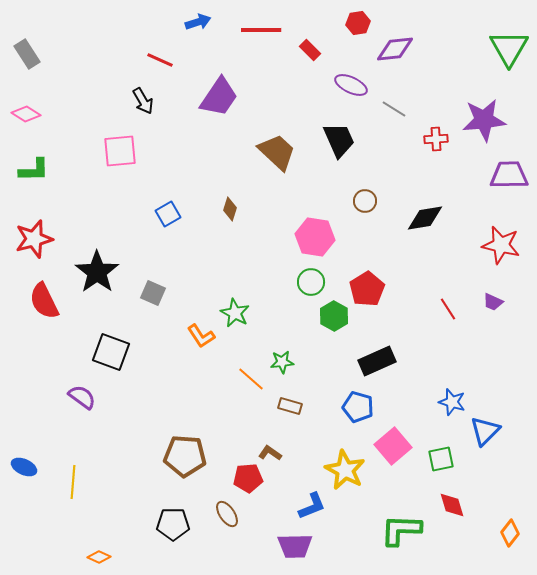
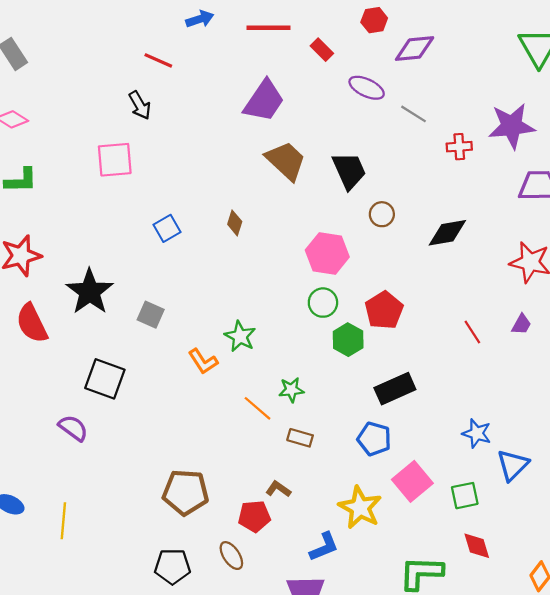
purple trapezoid: (219, 97) -> (264, 101), moved
black trapezoid: (339, 140) -> (349, 171), moved
purple trapezoid: (493, 302) -> (521, 324), turned -85

